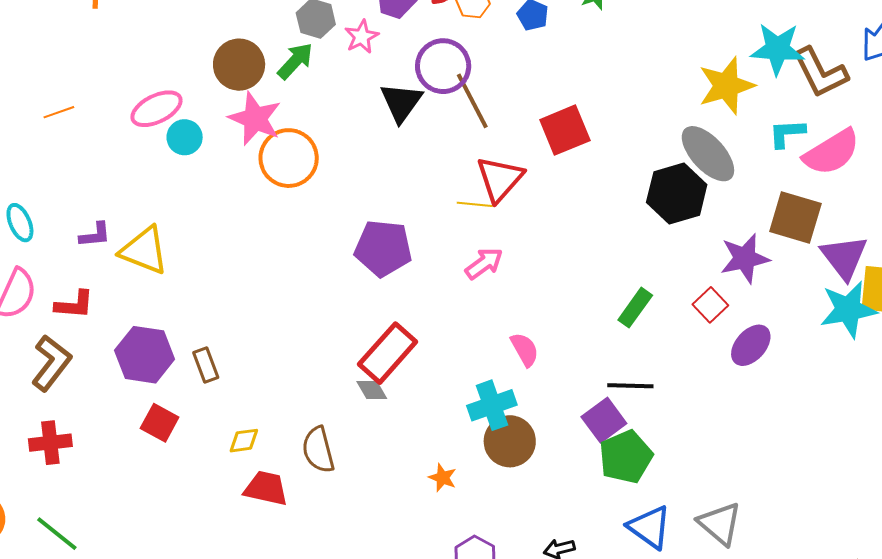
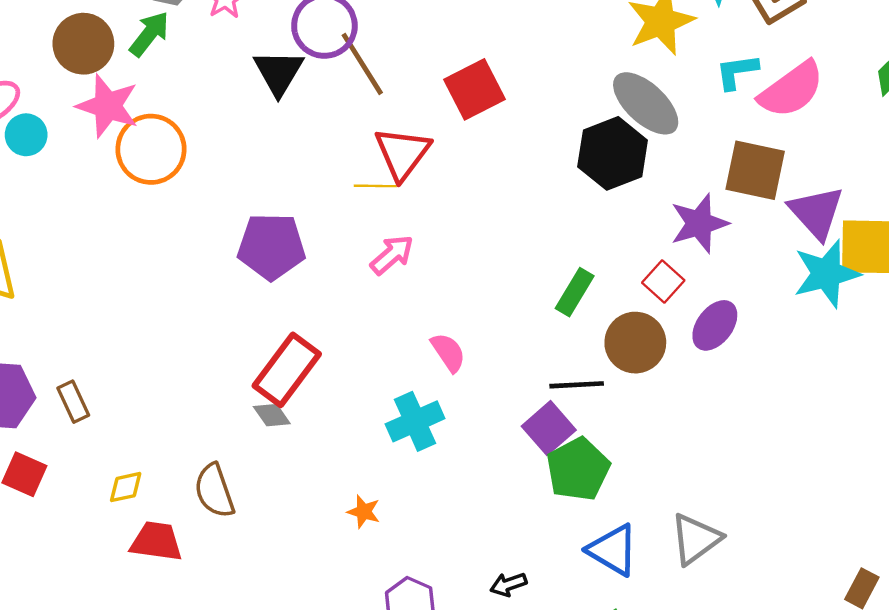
brown circle: (510, 441) -> (635, 343), moved
gray triangle: (720, 524) -> (696, 539), turned 48

